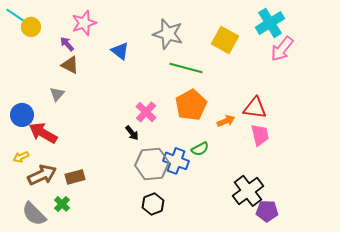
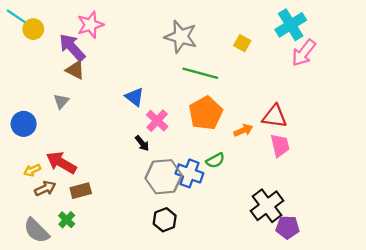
yellow square: (225, 40) -> (242, 43), size x0.6
purple arrow: (67, 44) -> (72, 47), size x1.8
blue triangle: (120, 51) -> (135, 97), moved
red arrow: (43, 133) -> (61, 163), moved
yellow arrow: (21, 157) -> (32, 170), moved
brown arrow: (42, 175) -> (45, 189), size x0.7

